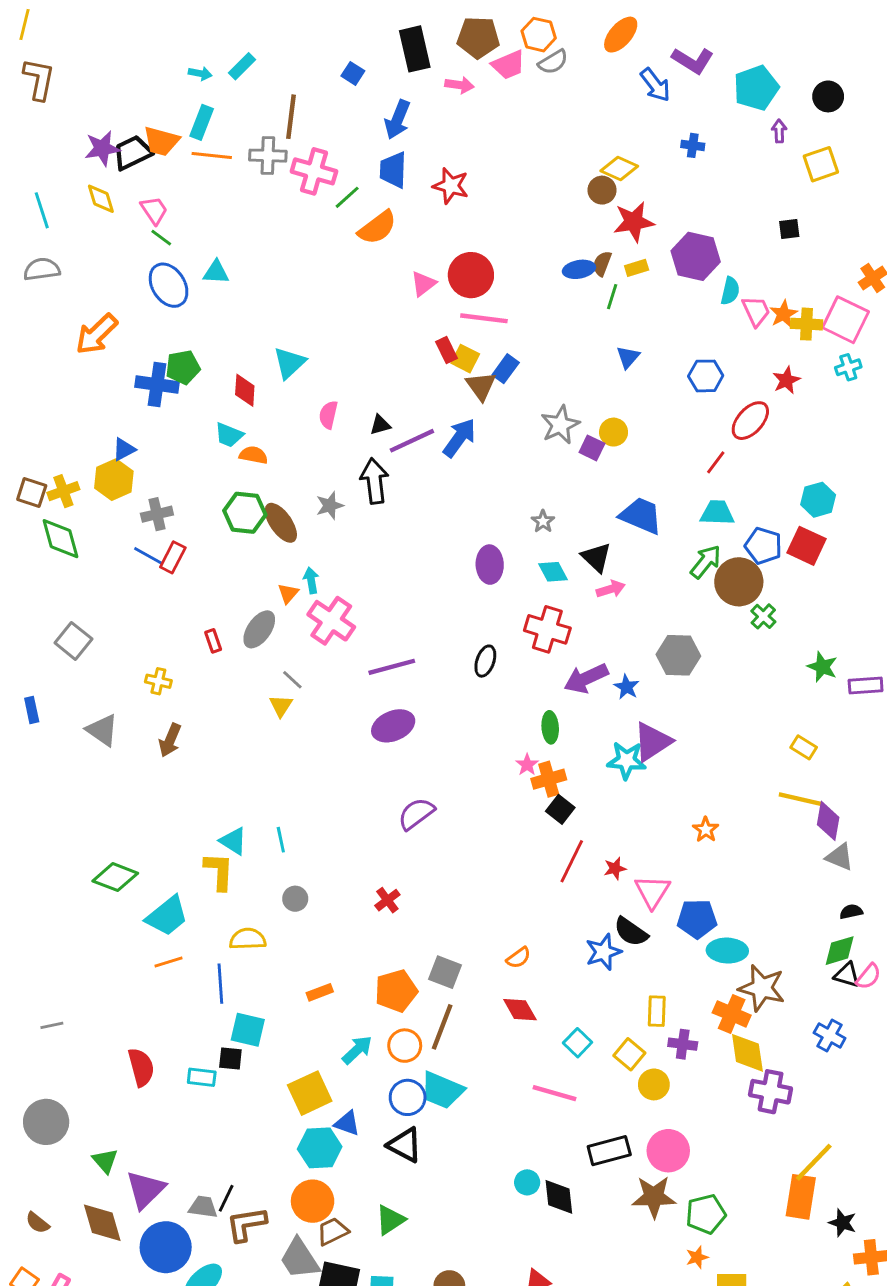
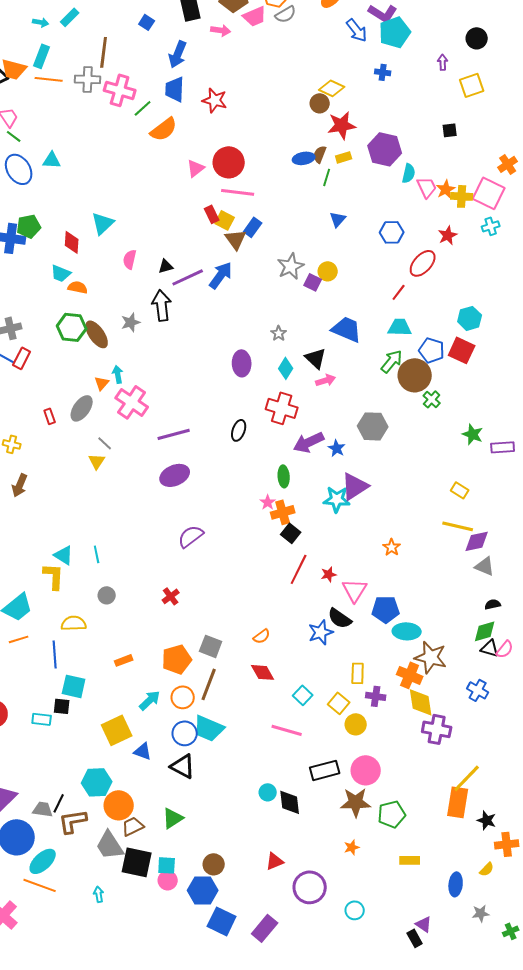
cyan pentagon: (756, 88) -> (395, 32), moved
cyan diamond: (553, 572) -> (286, 368), turned 60
purple diamond: (828, 821) -> (477, 541), turned 68
cyan hexagon: (320, 1148) -> (97, 782), moved
orange star: (697, 1257) -> (352, 847), moved

